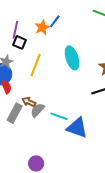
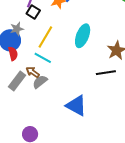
cyan ellipse: (72, 58) -> (83, 36), turned 30
cyan line: (59, 116) -> (43, 58), moved

